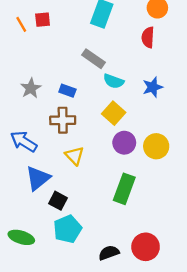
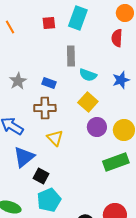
red square: (43, 20) -> (49, 23), moved
gray rectangle: (93, 59) -> (71, 56), turned 54
green rectangle: (124, 189) -> (116, 162), moved, turned 50

